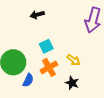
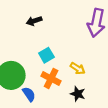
orange cross: (49, 67) -> (51, 79), turned -30
blue semicircle: (28, 80) -> (29, 94), turned -56

